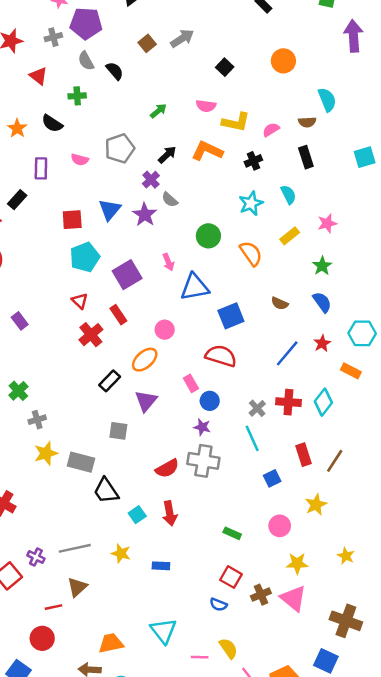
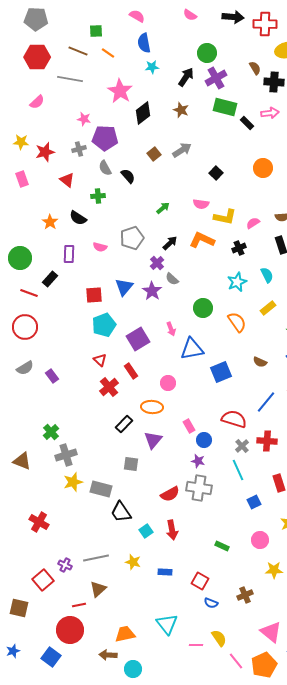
red semicircle: (221, 356) -> (234, 419), moved
orange ellipse: (145, 360) -> (152, 407), turned 45
gray cross: (37, 420) -> (66, 455), size x1.5
red square: (231, 577) -> (200, 581), moved
pink triangle: (293, 598) -> (271, 632), moved
red circle: (42, 638) -> (70, 630), size x1.4

